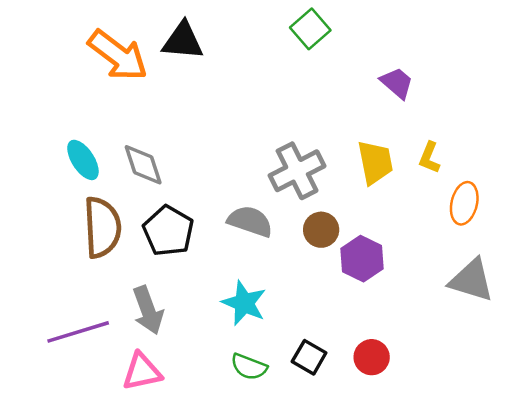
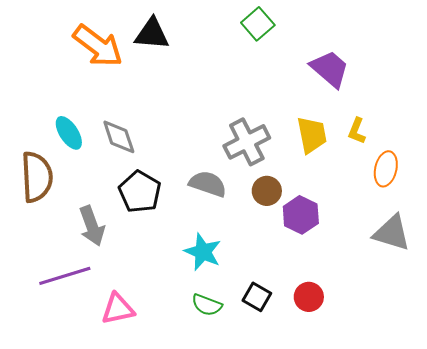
purple trapezoid: (397, 83) -> (330, 69), size x1.4
brown semicircle: (102, 227) -> (37, 177), moved
gray arrow: (148, 310) -> (92, 226), moved

